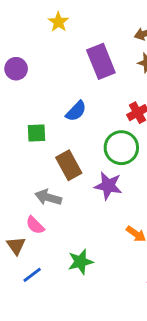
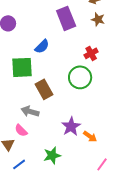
blue semicircle: (76, 111) -> (42, 46), moved
green square: (37, 133) -> (22, 67), size x1.6
purple star: (108, 186) -> (71, 126), moved, turned 30

